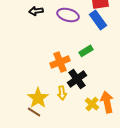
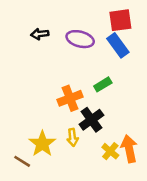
brown line: (34, 112) -> (22, 161), moved

